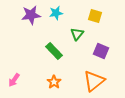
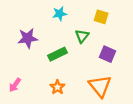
purple star: (31, 15) -> (28, 38), moved
green rectangle: (54, 51) -> (57, 54), turned -72
orange triangle: (94, 81) -> (100, 86), turned -30

